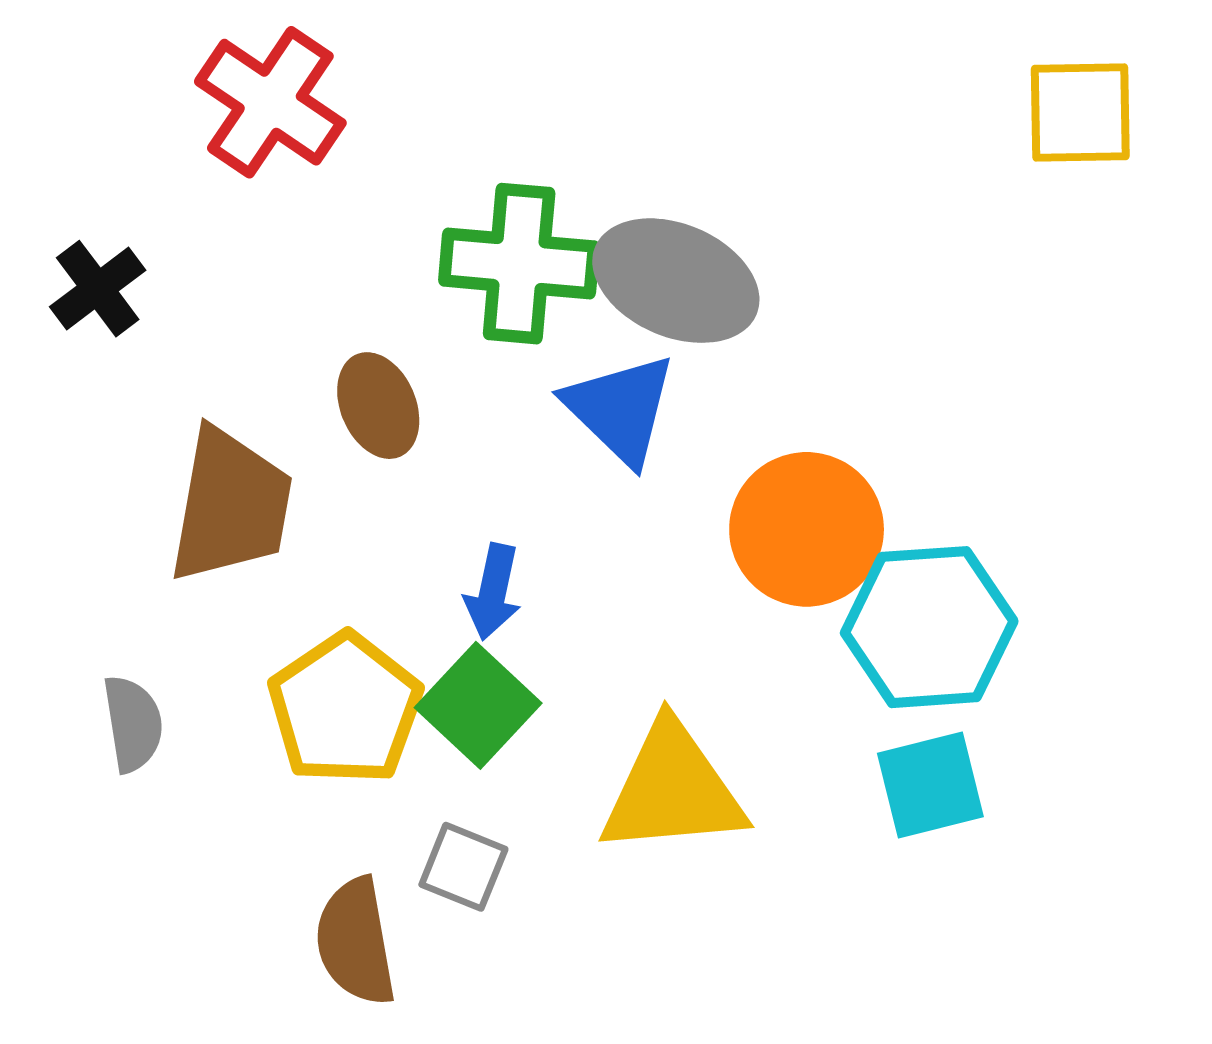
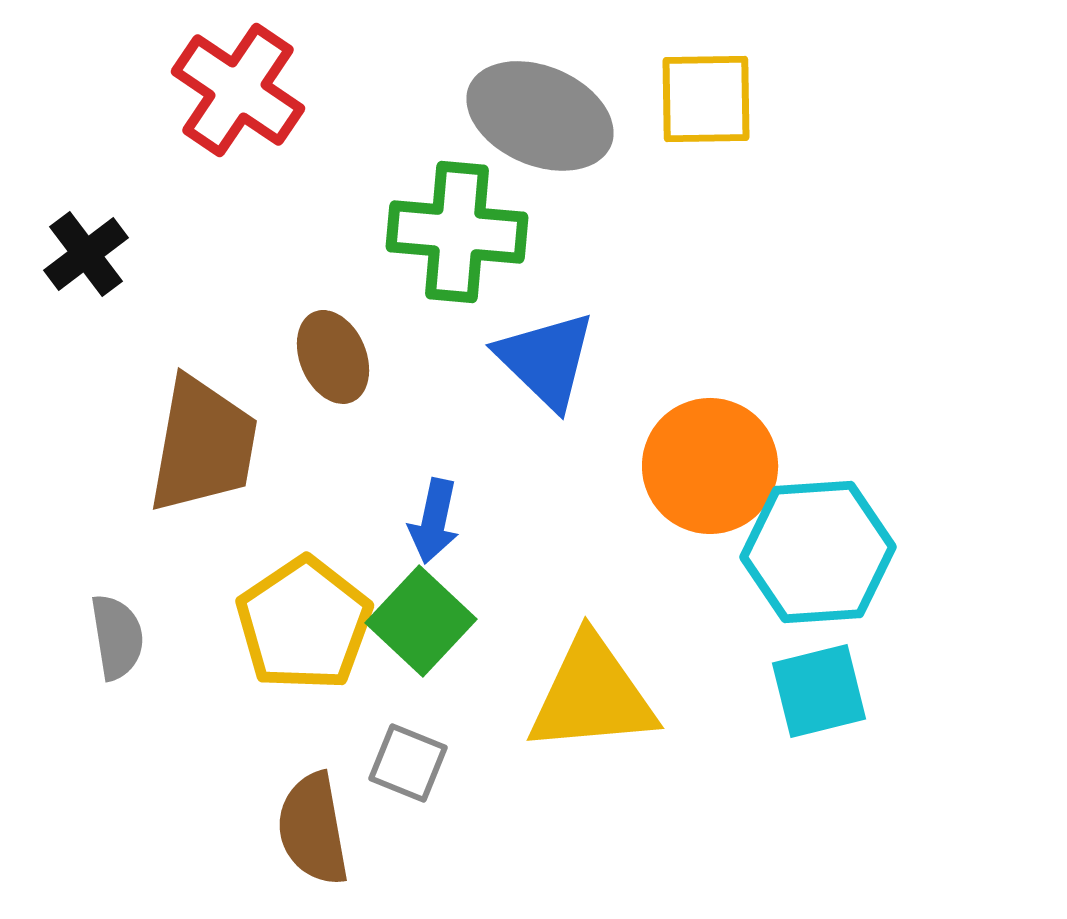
yellow square: (1080, 112) -> (706, 99), moved
gray ellipse: (676, 281) -> (540, 116), moved

